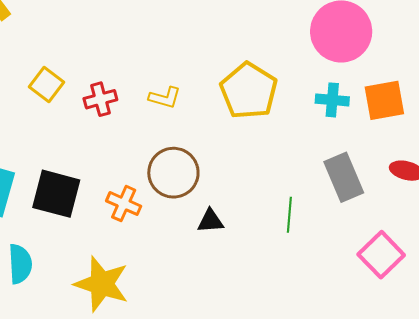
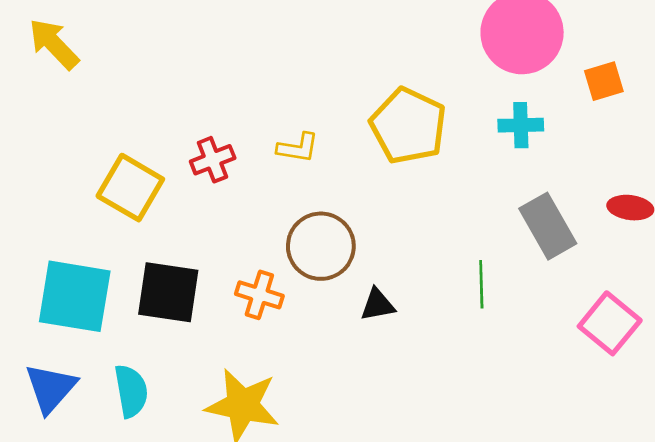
yellow square: (47, 84) -> (130, 188), moved, size x1.4
orange square: (384, 100) -> (604, 81), moved, size x0.7

